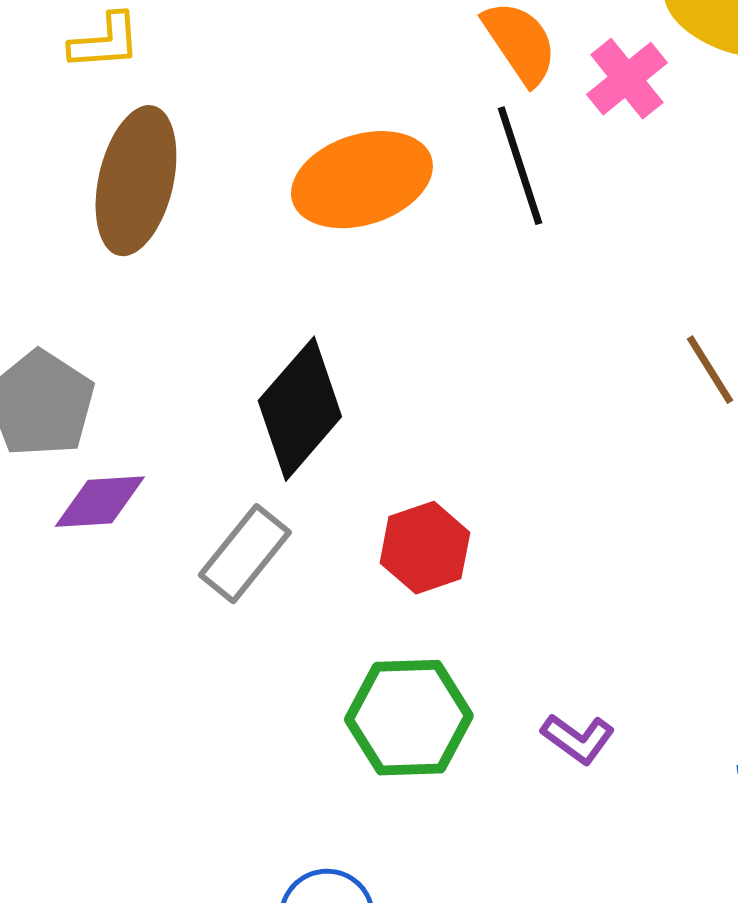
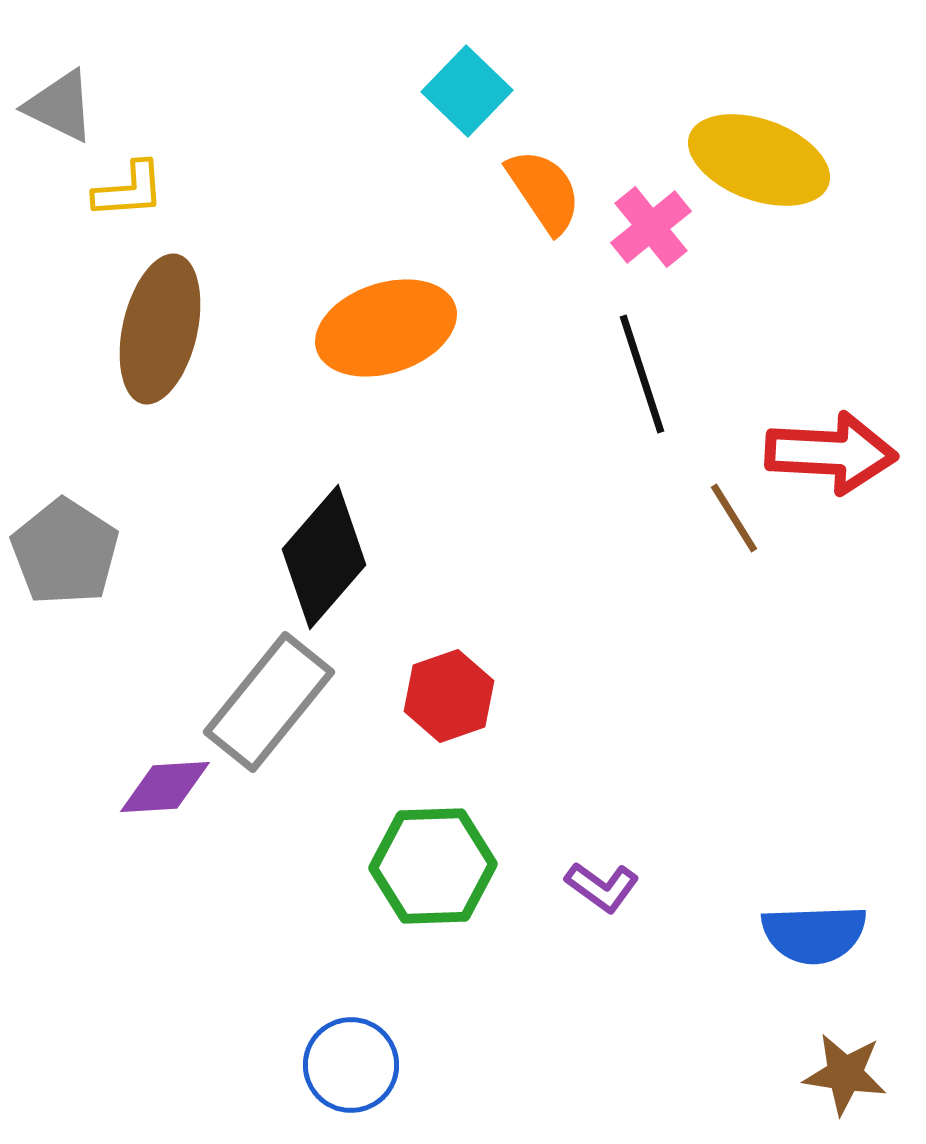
black line: (520, 166) -> (642, 374), moved
purple diamond: (100, 502) -> (165, 787), moved
gray rectangle: (245, 554) -> (269, 702), size x1.4

